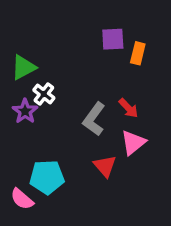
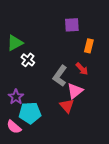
orange rectangle: (138, 53) -> (89, 46), moved
purple star: (25, 111) -> (16, 97), moved
pink triangle: (133, 143) -> (75, 91), moved

